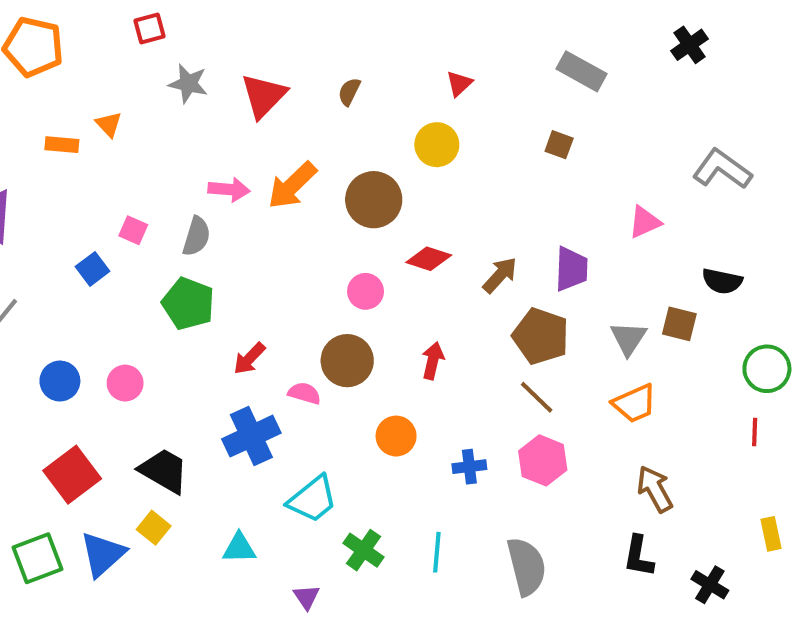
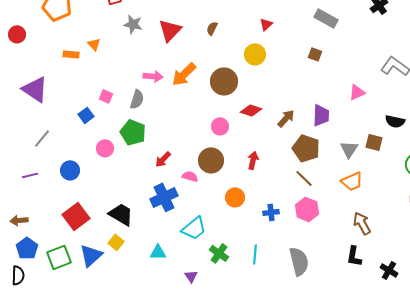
pink circle: (125, 383) -> (105, 148), moved

